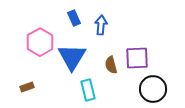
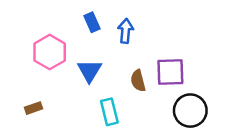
blue triangle: (72, 57) -> (89, 71), size x0.7

